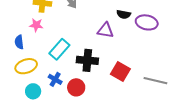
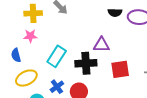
purple triangle: (106, 30) -> (101, 45), moved
red square: (120, 72) -> (120, 69), turned -30
blue cross: (55, 79) -> (57, 87), turned 32

